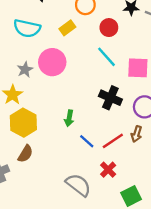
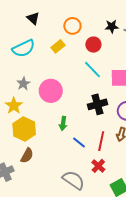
cyan semicircle: (27, 28) -> (24, 48), turned -35
pink circle: (52, 62) -> (51, 91), moved
black cross: (110, 98) -> (97, 104), turned -36
red line: (113, 141) -> (101, 141), turned -42

